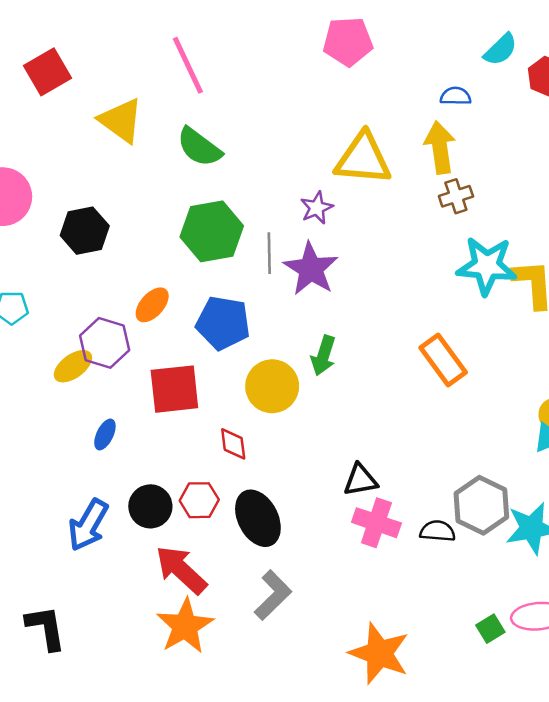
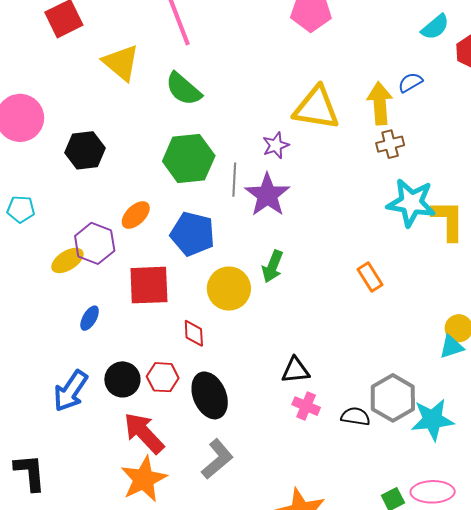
blue semicircle: (456, 96) -> (410, 82), moved, turned -35
orange rectangle: (443, 360) -> (370, 277), size x0.7
pink cross: (376, 523) -> (306, 406), size x0.7

